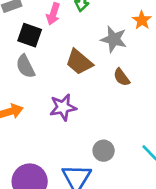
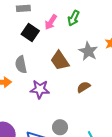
gray semicircle: (25, 66) -> (21, 65), moved
brown semicircle: (122, 77) -> (84, 87), moved, turned 80

